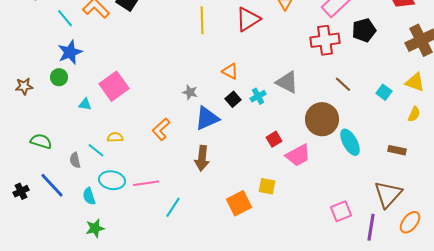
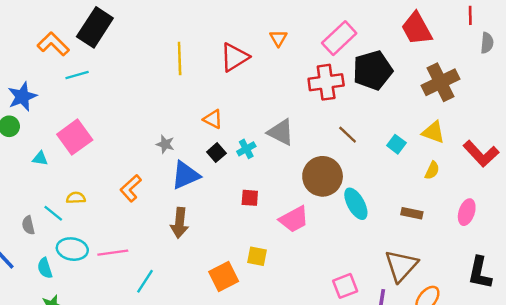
cyan line: (65, 18) -> (77, 75), moved, turned -66
black pentagon: (364, 30) -> (373, 70), size x1.4
red square: (274, 139) -> (250, 198), moved, turned 35

